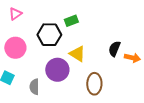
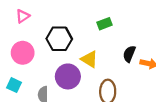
green rectangle: (71, 21) -> (104, 24), moved

